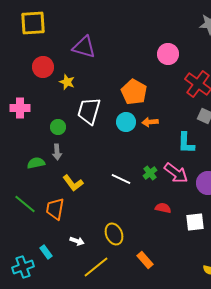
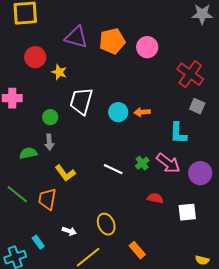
pink circle: (168, 54) -> (147, 47), moved
orange pentagon: (134, 92) -> (112, 41), moved, turned 30

